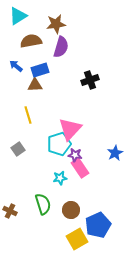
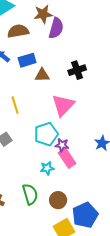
purple semicircle: (61, 47) -> (56, 28), moved
brown triangle: (35, 85) -> (42, 75), moved
pink triangle: (70, 129) -> (63, 105), moved

